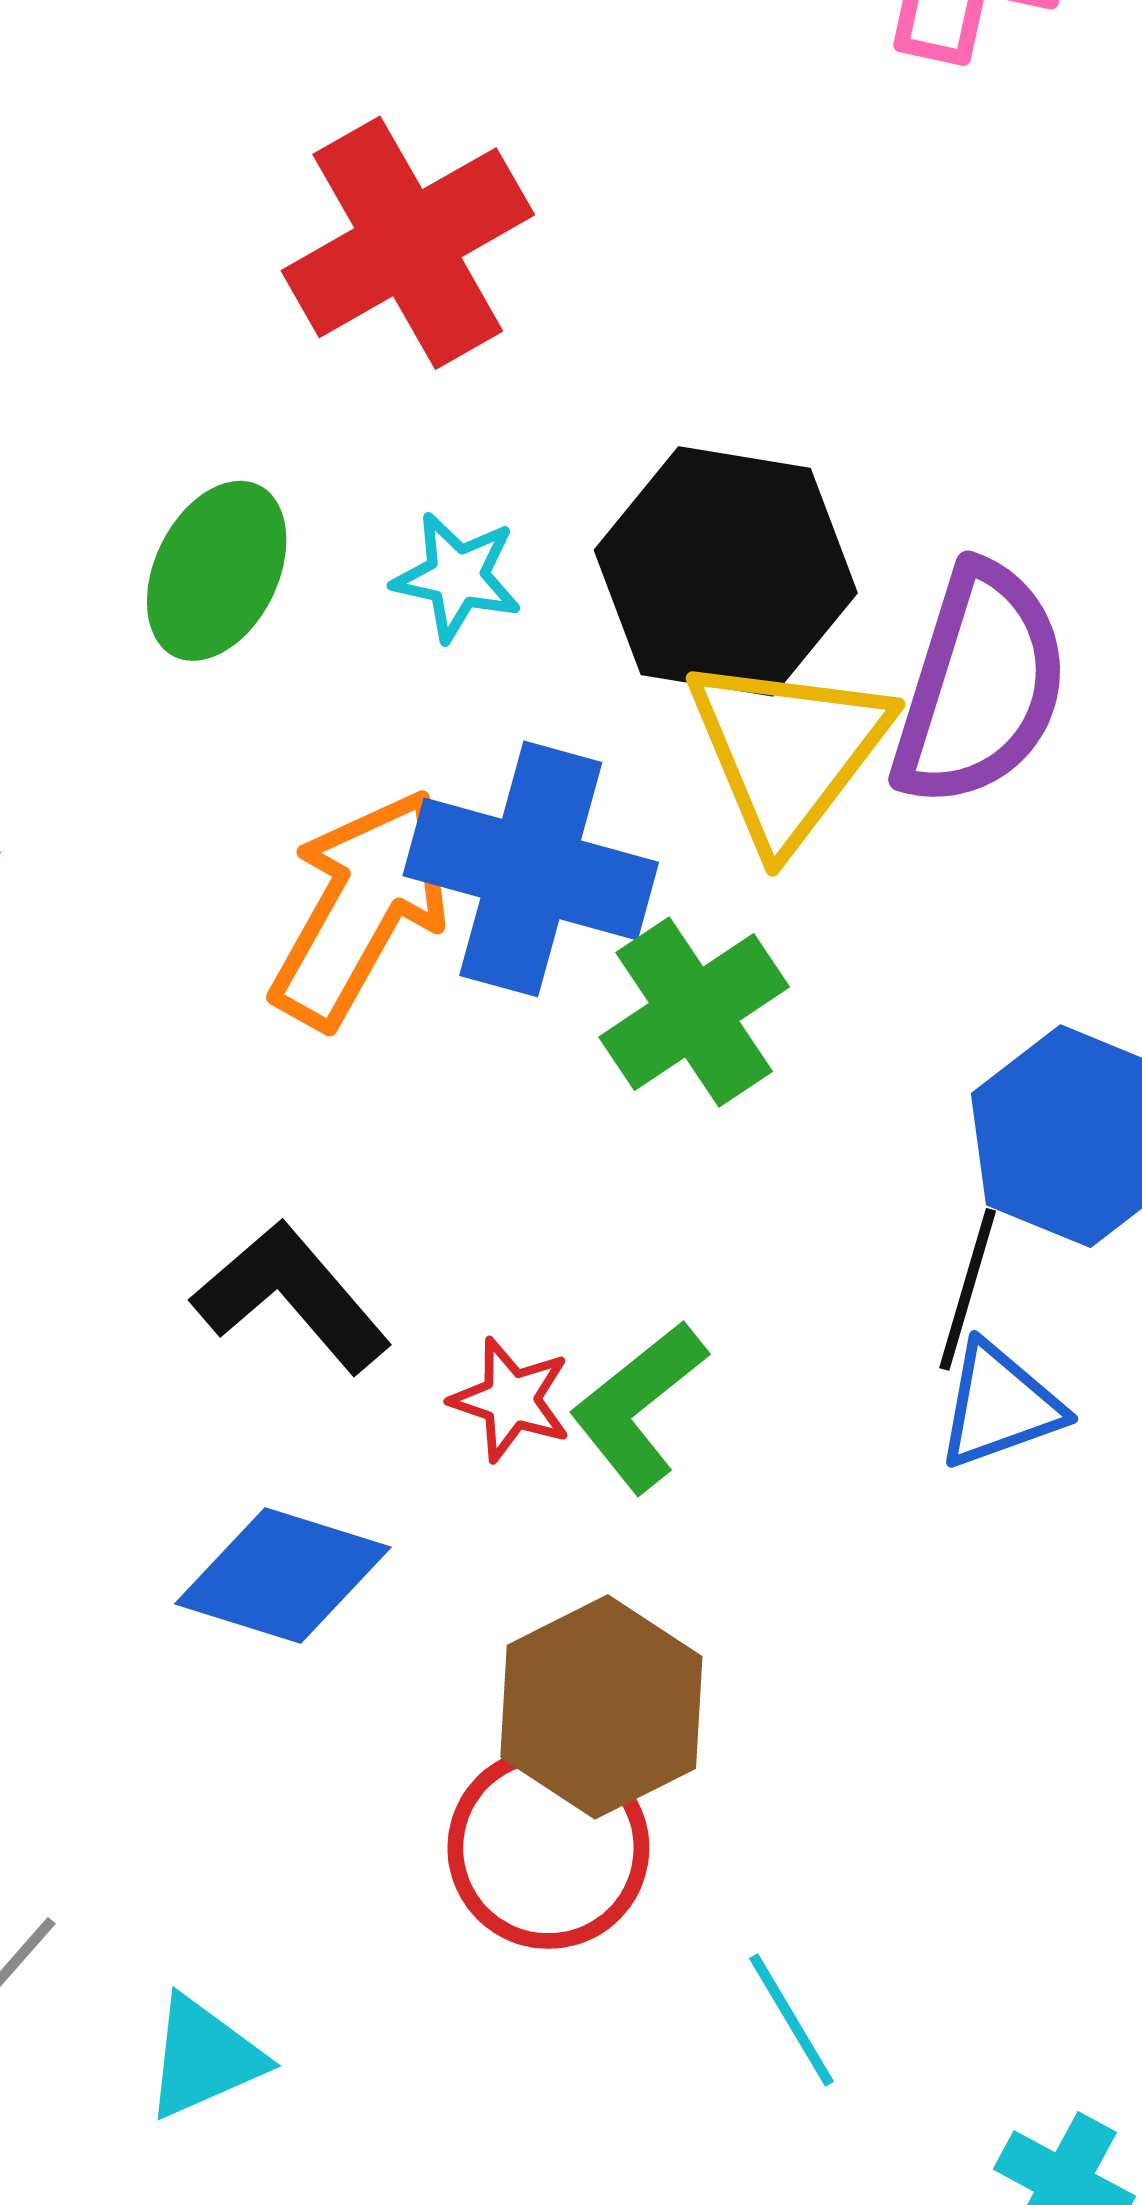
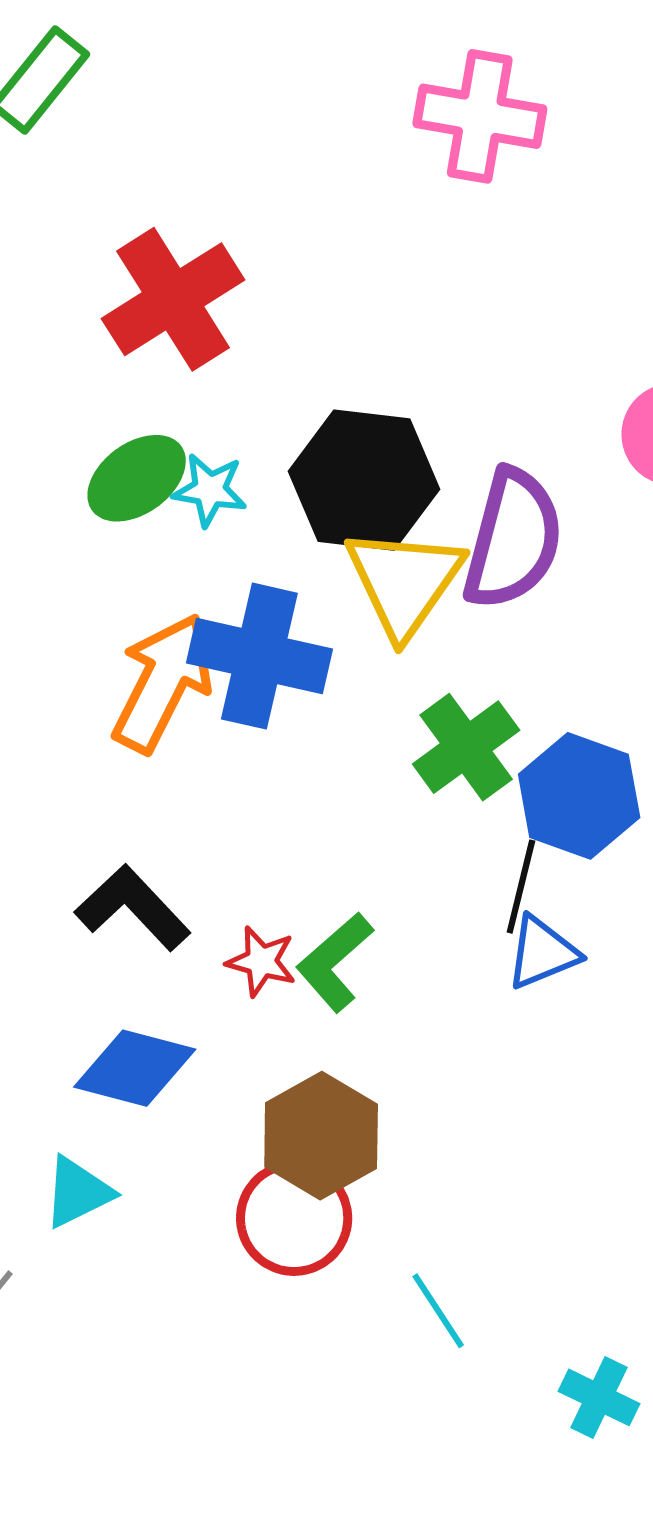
green ellipse: (217, 571) -> (137, 478), moved, turned 30
green cross: (694, 1012) -> (466, 747), moved
cyan triangle: (204, 2058) -> (78, 1192), moved

